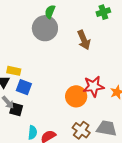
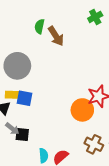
gray circle: (45, 28) -> (17, 66), moved
brown arrow: (84, 40) -> (56, 36), moved
blue square: (24, 87) -> (24, 98), moved

